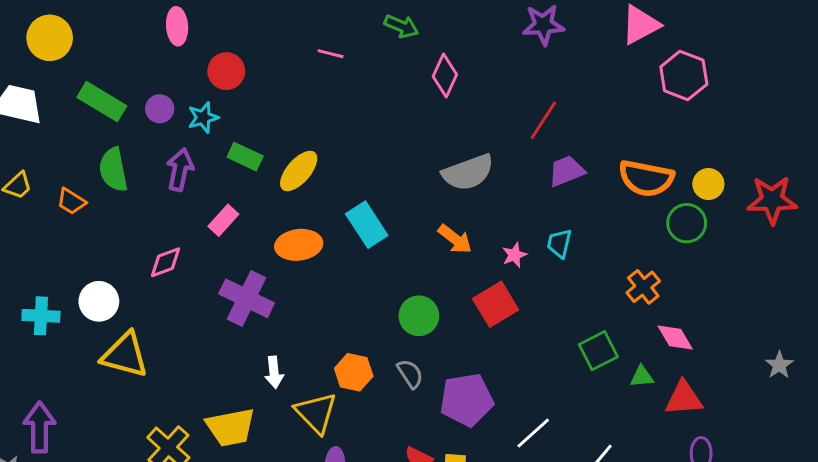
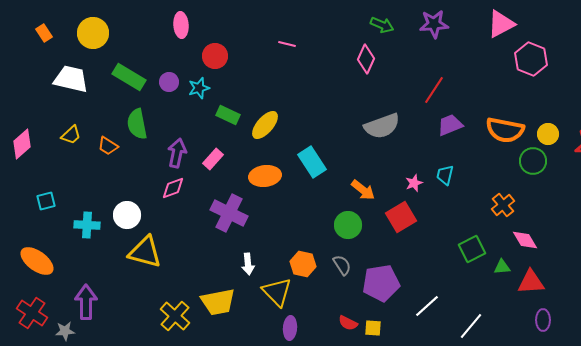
green arrow: (401, 26) -> (382, 25), moved
purple arrow: (180, 170) -> (177, 153), moved
orange arrow: (455, 239) -> (363, 190), moved

